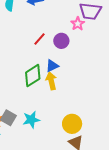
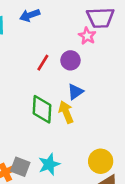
blue triangle: (52, 66) -> (75, 92), moved
green diamond: (33, 76) -> (42, 109), turned -45

